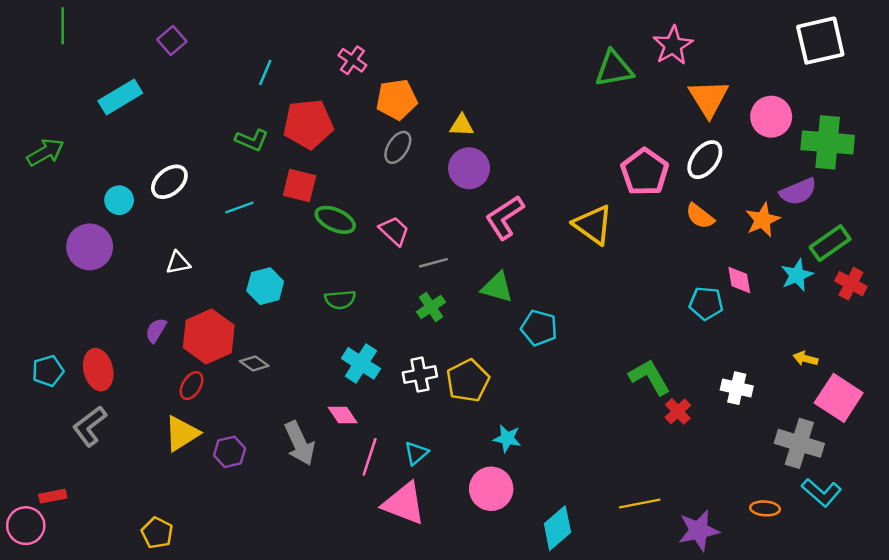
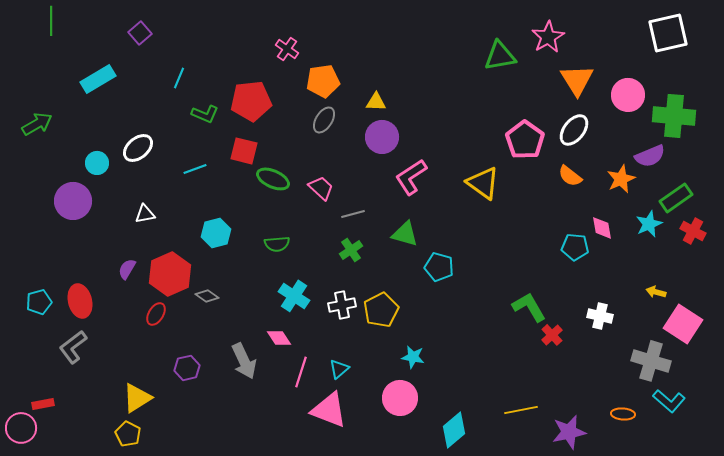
cyan line: (265, 72) -> (179, 78), moved
yellow triangle: (182, 433) -> (137, 398), moved

